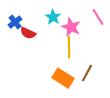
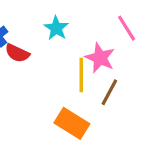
pink star: (71, 27) -> (100, 58), moved
brown line: (87, 73) -> (109, 92), moved

